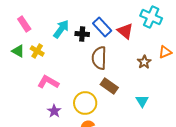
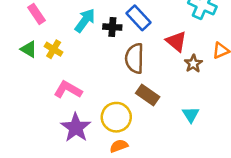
red triangle: (125, 31) -> (176, 41), moved
purple star: (54, 111) -> (76, 128), size x1.6

